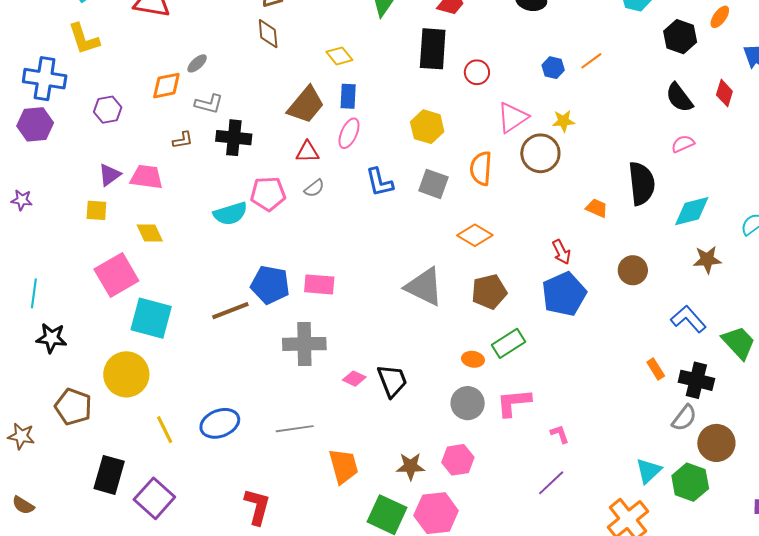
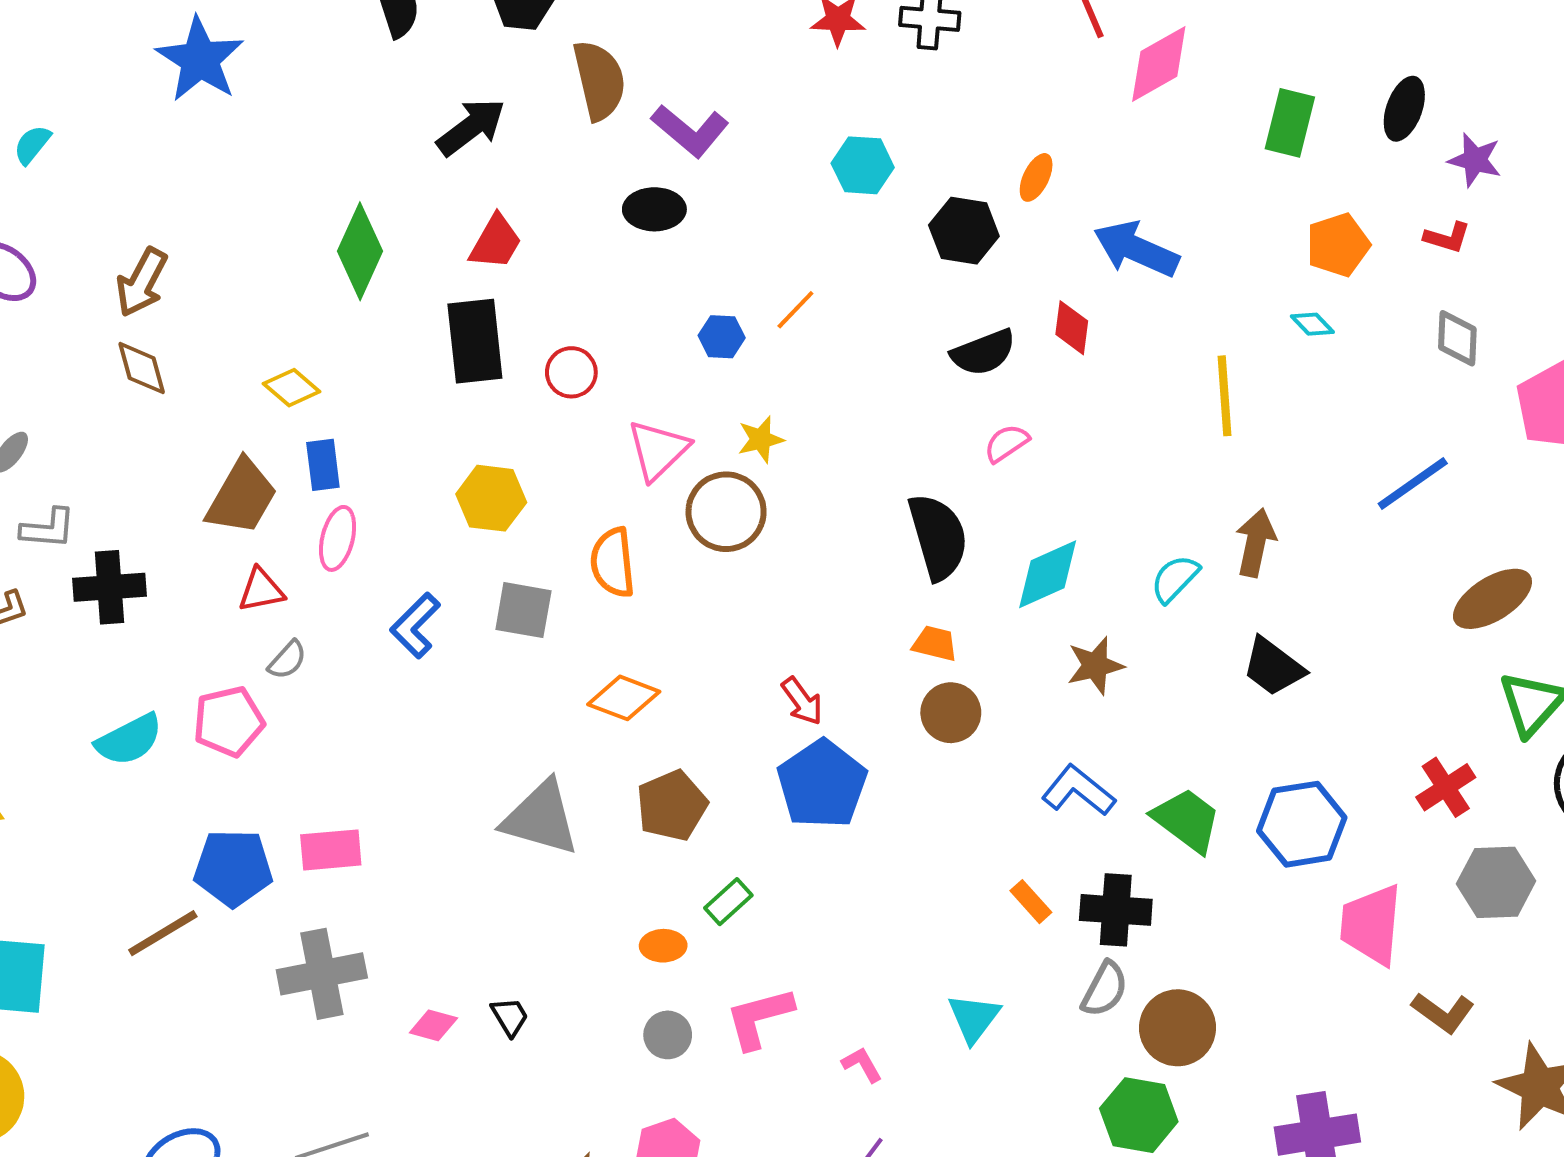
black semicircle: (679, 98) -> (983, 353), turned -64
blue L-shape: (379, 182) -> (415, 625), turned 68
pink pentagon: (268, 194) -> (229, 721), moved
orange trapezoid: (597, 208) -> (935, 643), moved
green rectangle: (508, 343) -> (728, 902), size x0.7
black trapezoid: (392, 381) -> (510, 1017), size x0.6
gray circle: (468, 403) -> (668, 1035), size x0.7
cyan triangle: (649, 471) -> (974, 1018), moved

